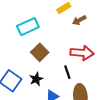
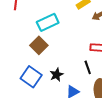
brown square: (40, 52) -> (39, 45), moved

